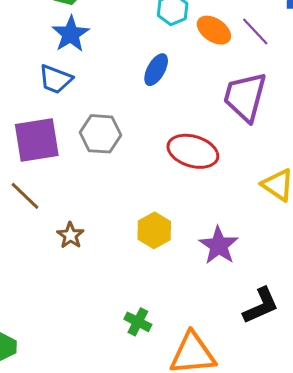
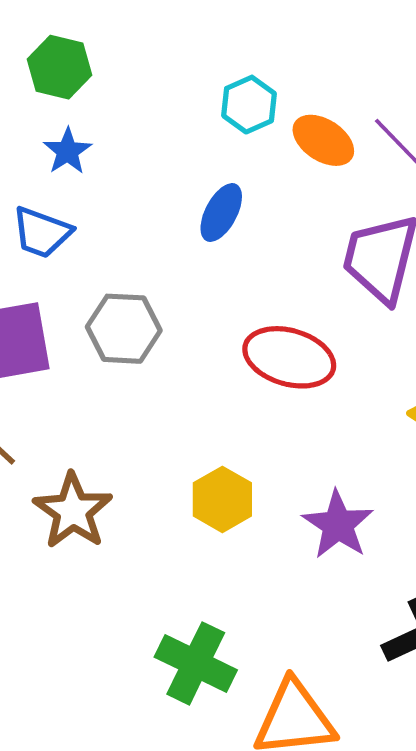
blue star: (71, 34) -> (68, 151), size x0.7
brown star: (70, 235) -> (73, 511), size x1.6
green cross: (138, 322) -> (196, 663), size x1.6

